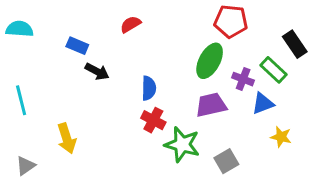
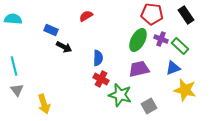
black rectangle: (295, 44) -> (186, 15), moved
purple cross: (243, 79) -> (161, 39), moved
yellow star: (281, 137) -> (185, 90), size x1.6
yellow arrow: (67, 138) -> (44, 104), moved
gray triangle: (26, 166) -> (17, 90), moved, turned -32

